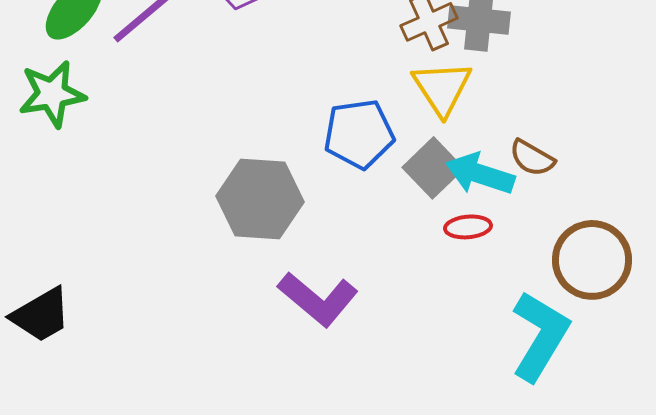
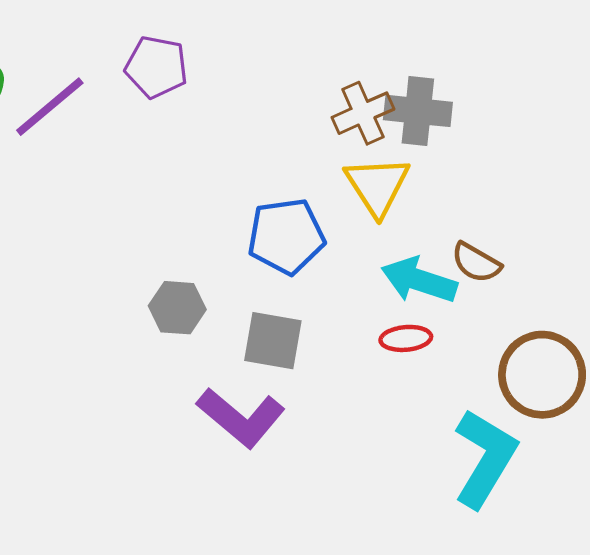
gray square: (433, 168) -> (273, 341), moved, turned -36
gray hexagon: (260, 199) -> (177, 308), size x0.6

